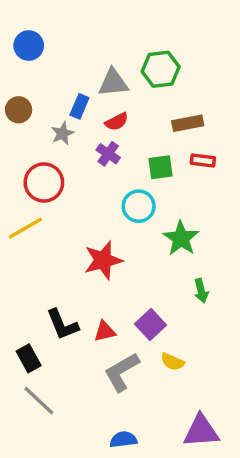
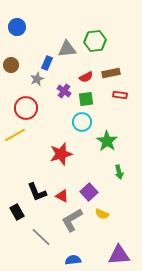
red semicircle: (117, 122) -> (86, 77), moved
green square: (161, 167) -> (86, 99), moved
red triangle: (105, 331) -> (62, 196), turned 40
gray line: (39, 401) -> (41, 237), moved

